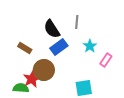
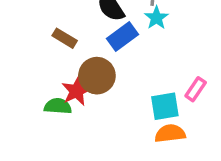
cyan star: (90, 46) -> (156, 18), moved
pink rectangle: (106, 60) -> (196, 89), moved

